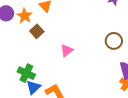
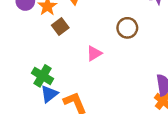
brown circle: (114, 41) -> (127, 28), moved

